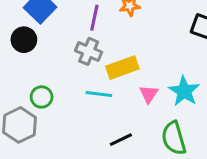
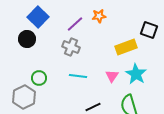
purple line: (94, 18) -> (75, 24), turned 36
yellow rectangle: (122, 68) -> (126, 47), moved

